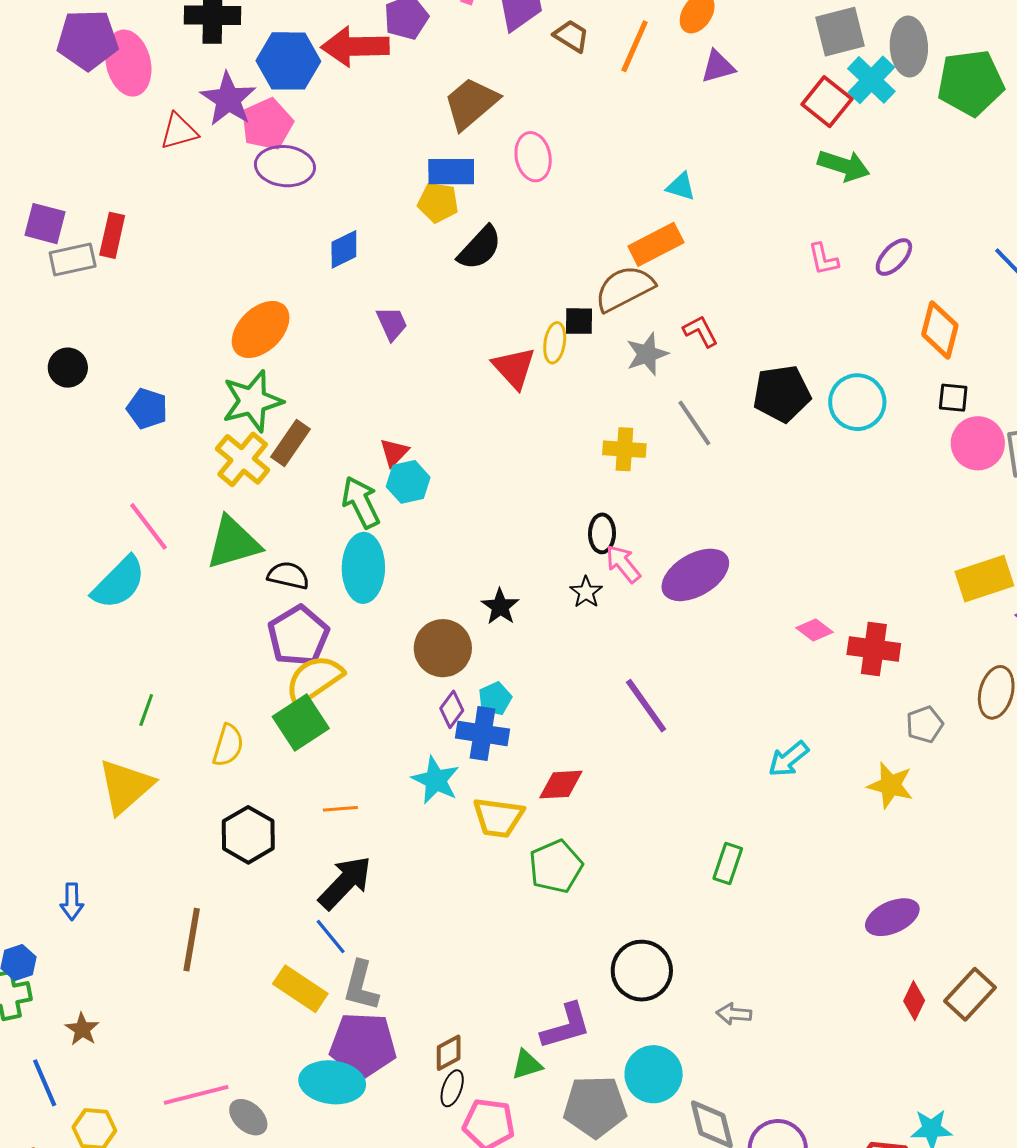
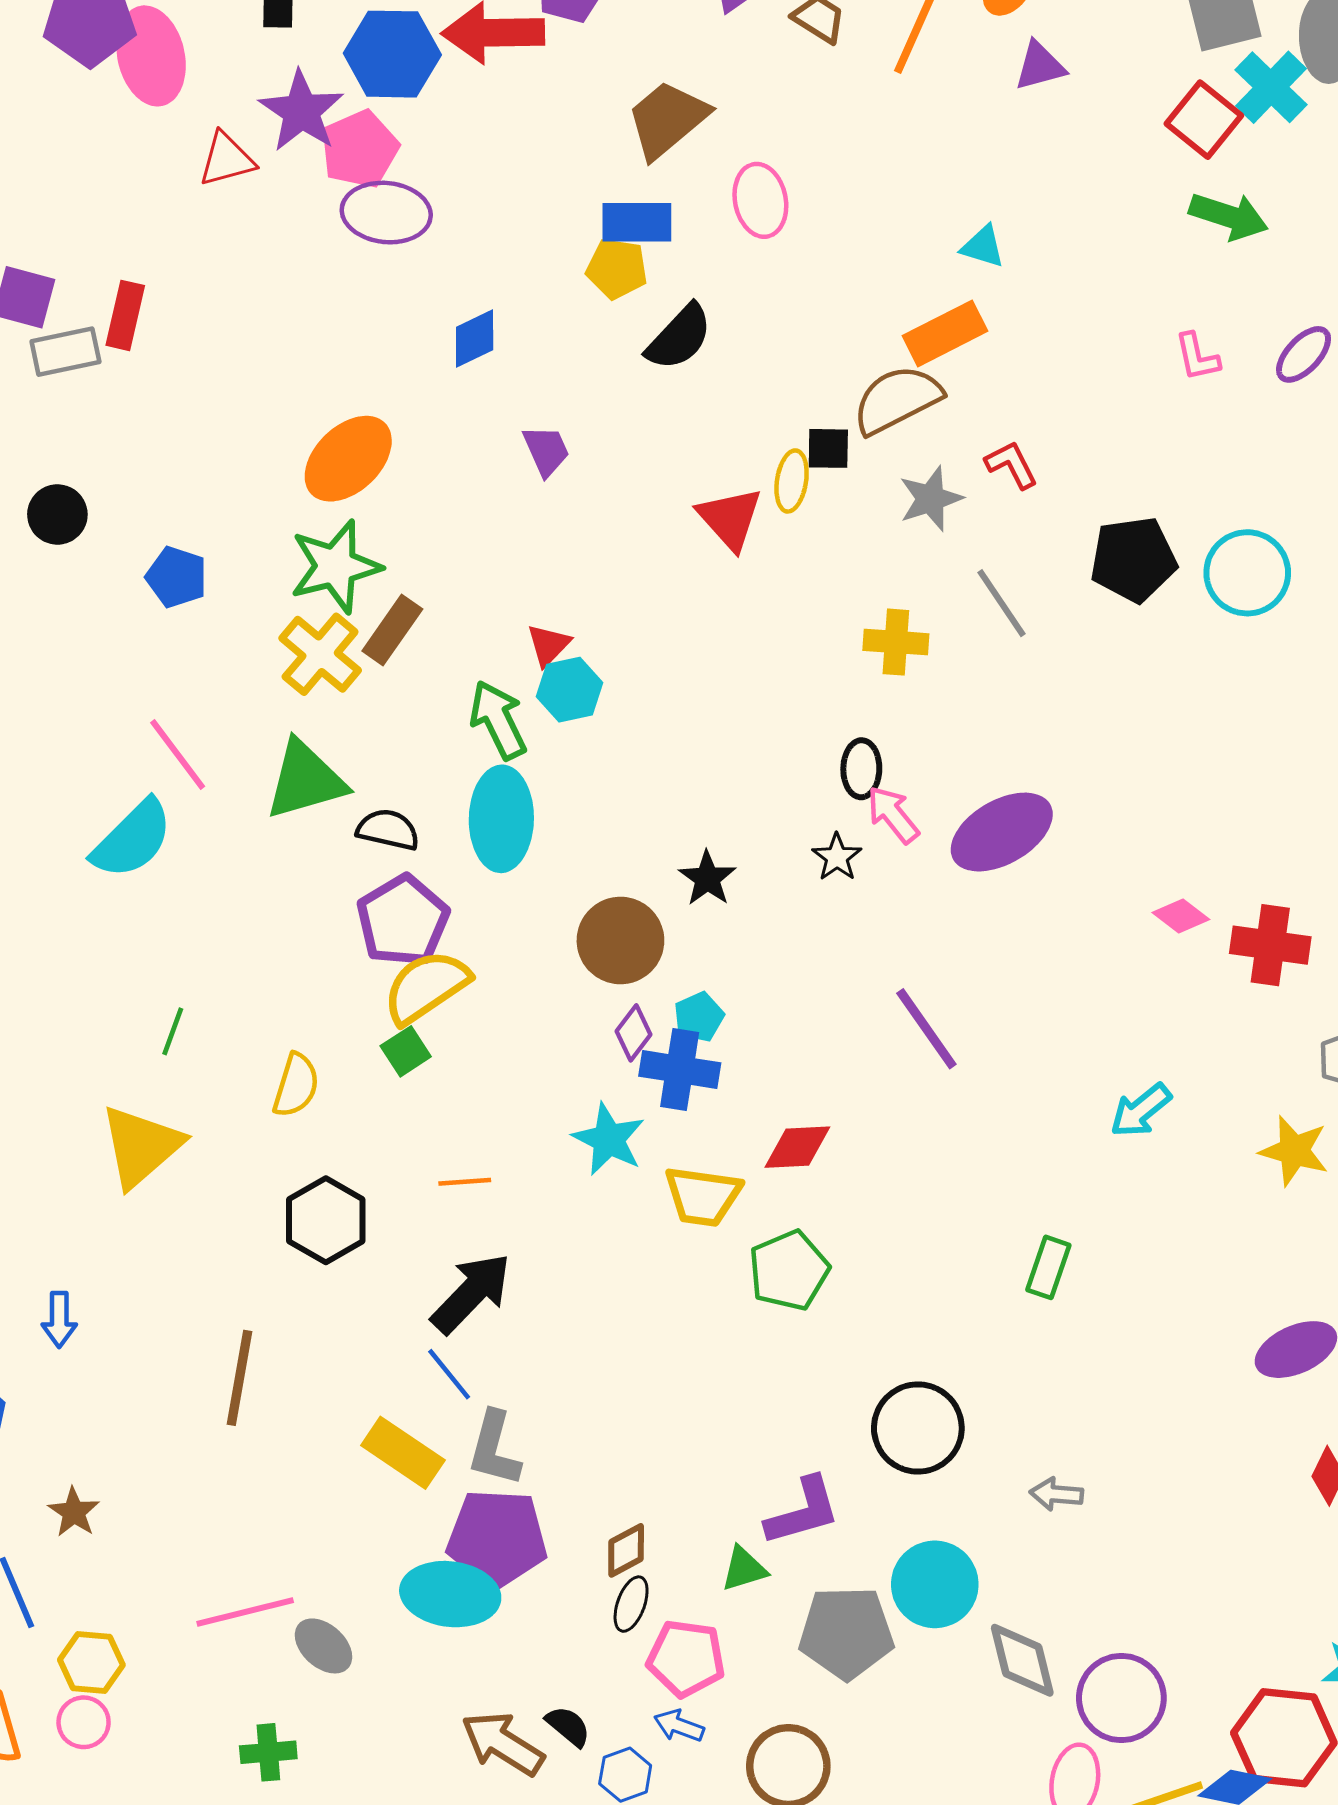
green square: (301, 722) -> (406, 1051), size x0.6

